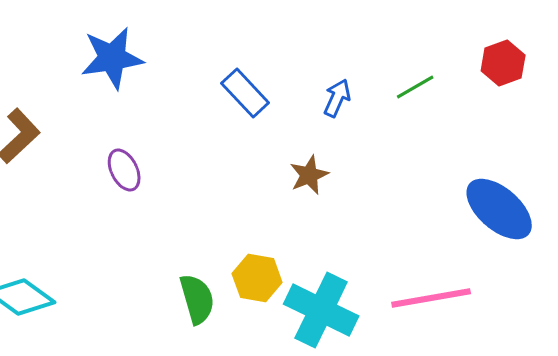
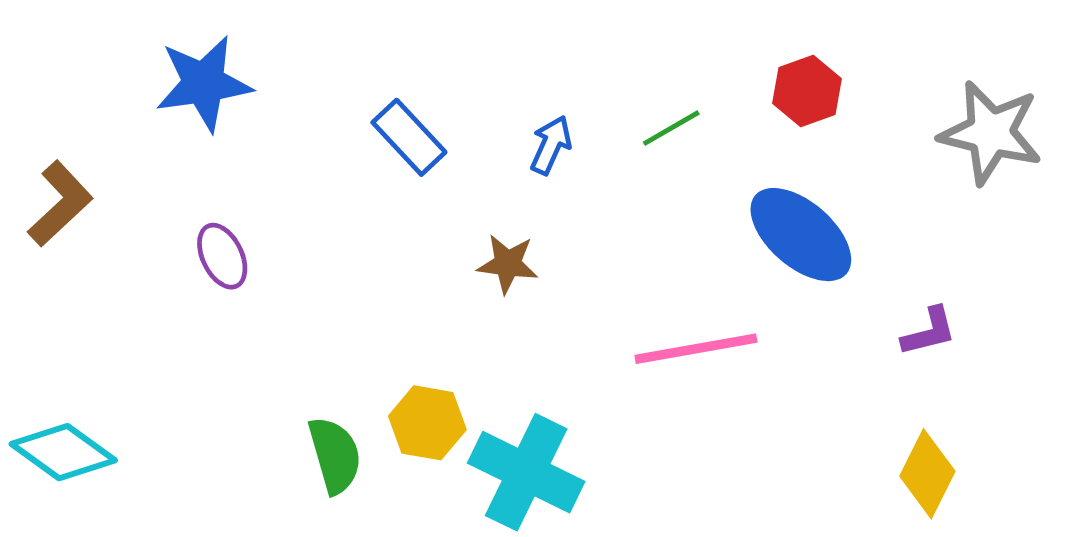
brown star: (309, 175) -> (508, 264), turned 30
blue ellipse: (499, 209) -> (801, 235), moved
pink line: (431, 298) -> (696, 349), moved

